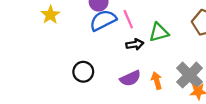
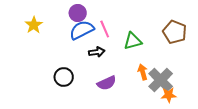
black arrow: (135, 44) -> (97, 52), moved
orange arrow: (157, 81) -> (143, 72), moved

